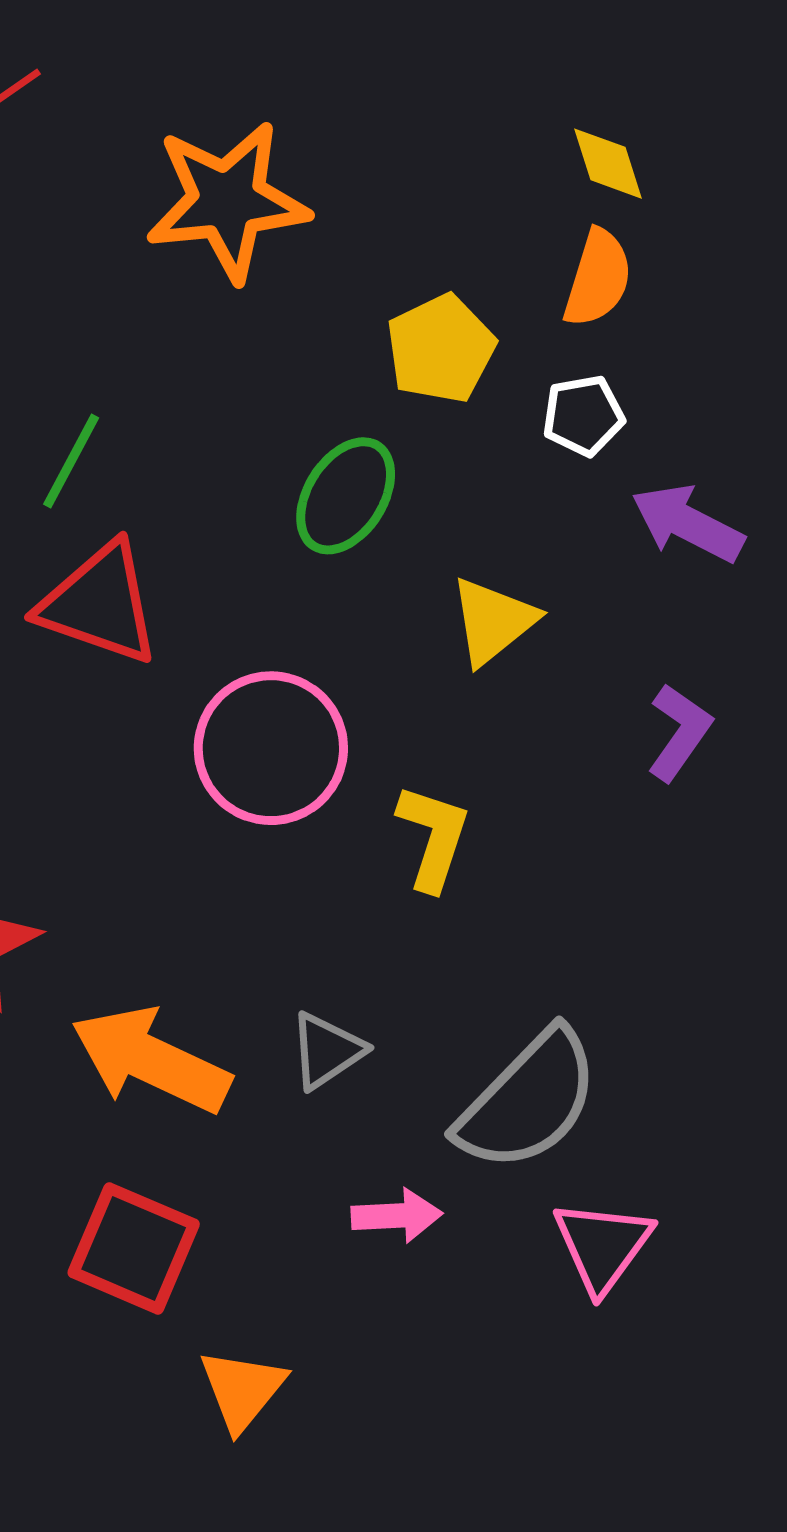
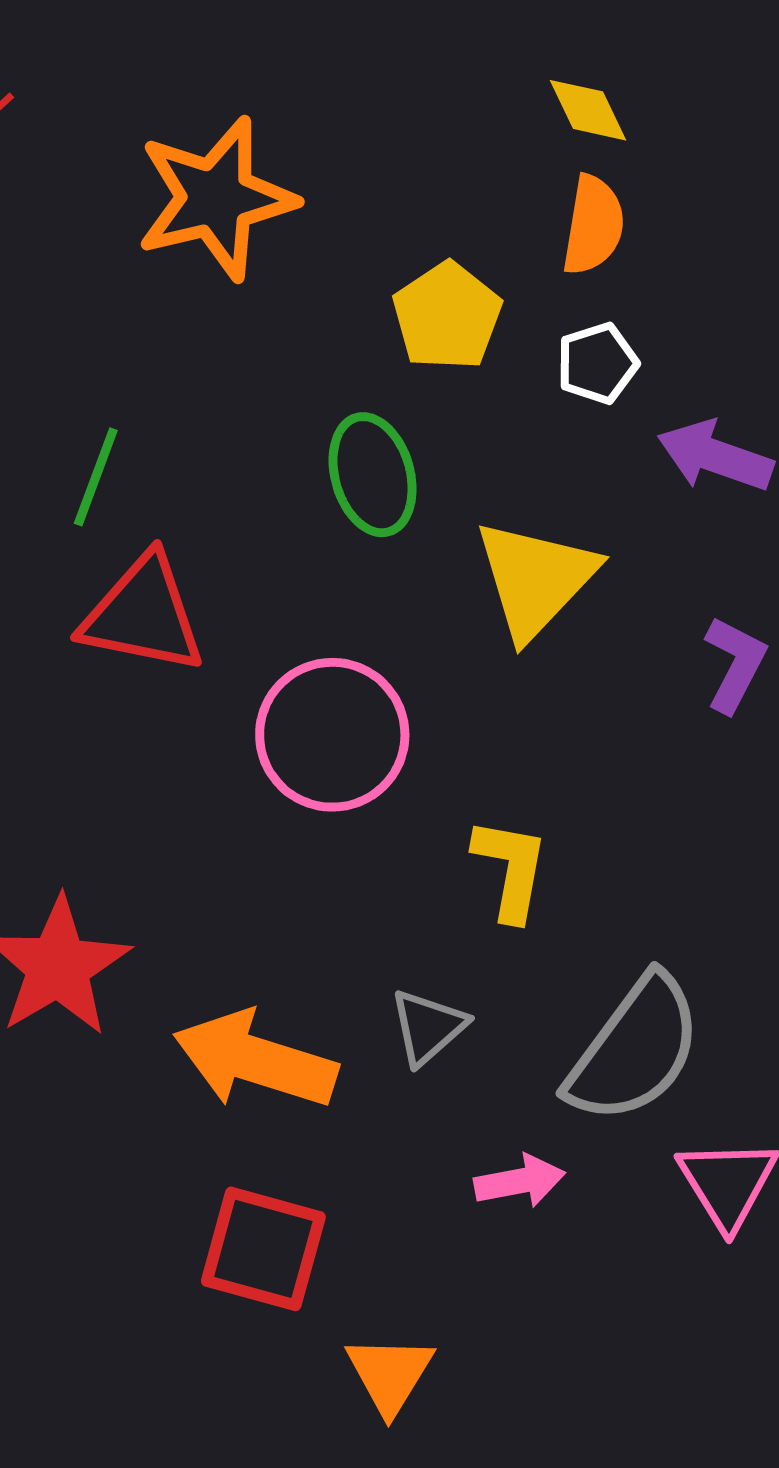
green ellipse: (346, 496) -> (373, 475), turned -40
yellow triangle: (493, 621) -> (535, 579), size x1.4
yellow L-shape: (433, 837) -> (511, 869), moved

